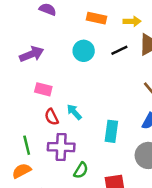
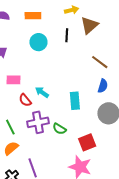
orange rectangle: (96, 18) -> (33, 16), moved
black line: (119, 50) -> (67, 35), turned -48
green semicircle: (81, 170) -> (59, 129), moved, turned 104

